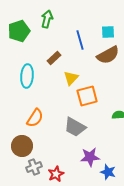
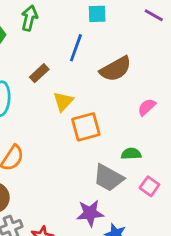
cyan square: (108, 32) -> (97, 14), moved
blue line: (80, 40) -> (76, 48), turned 36
gray trapezoid: (75, 127) -> (108, 178), moved

